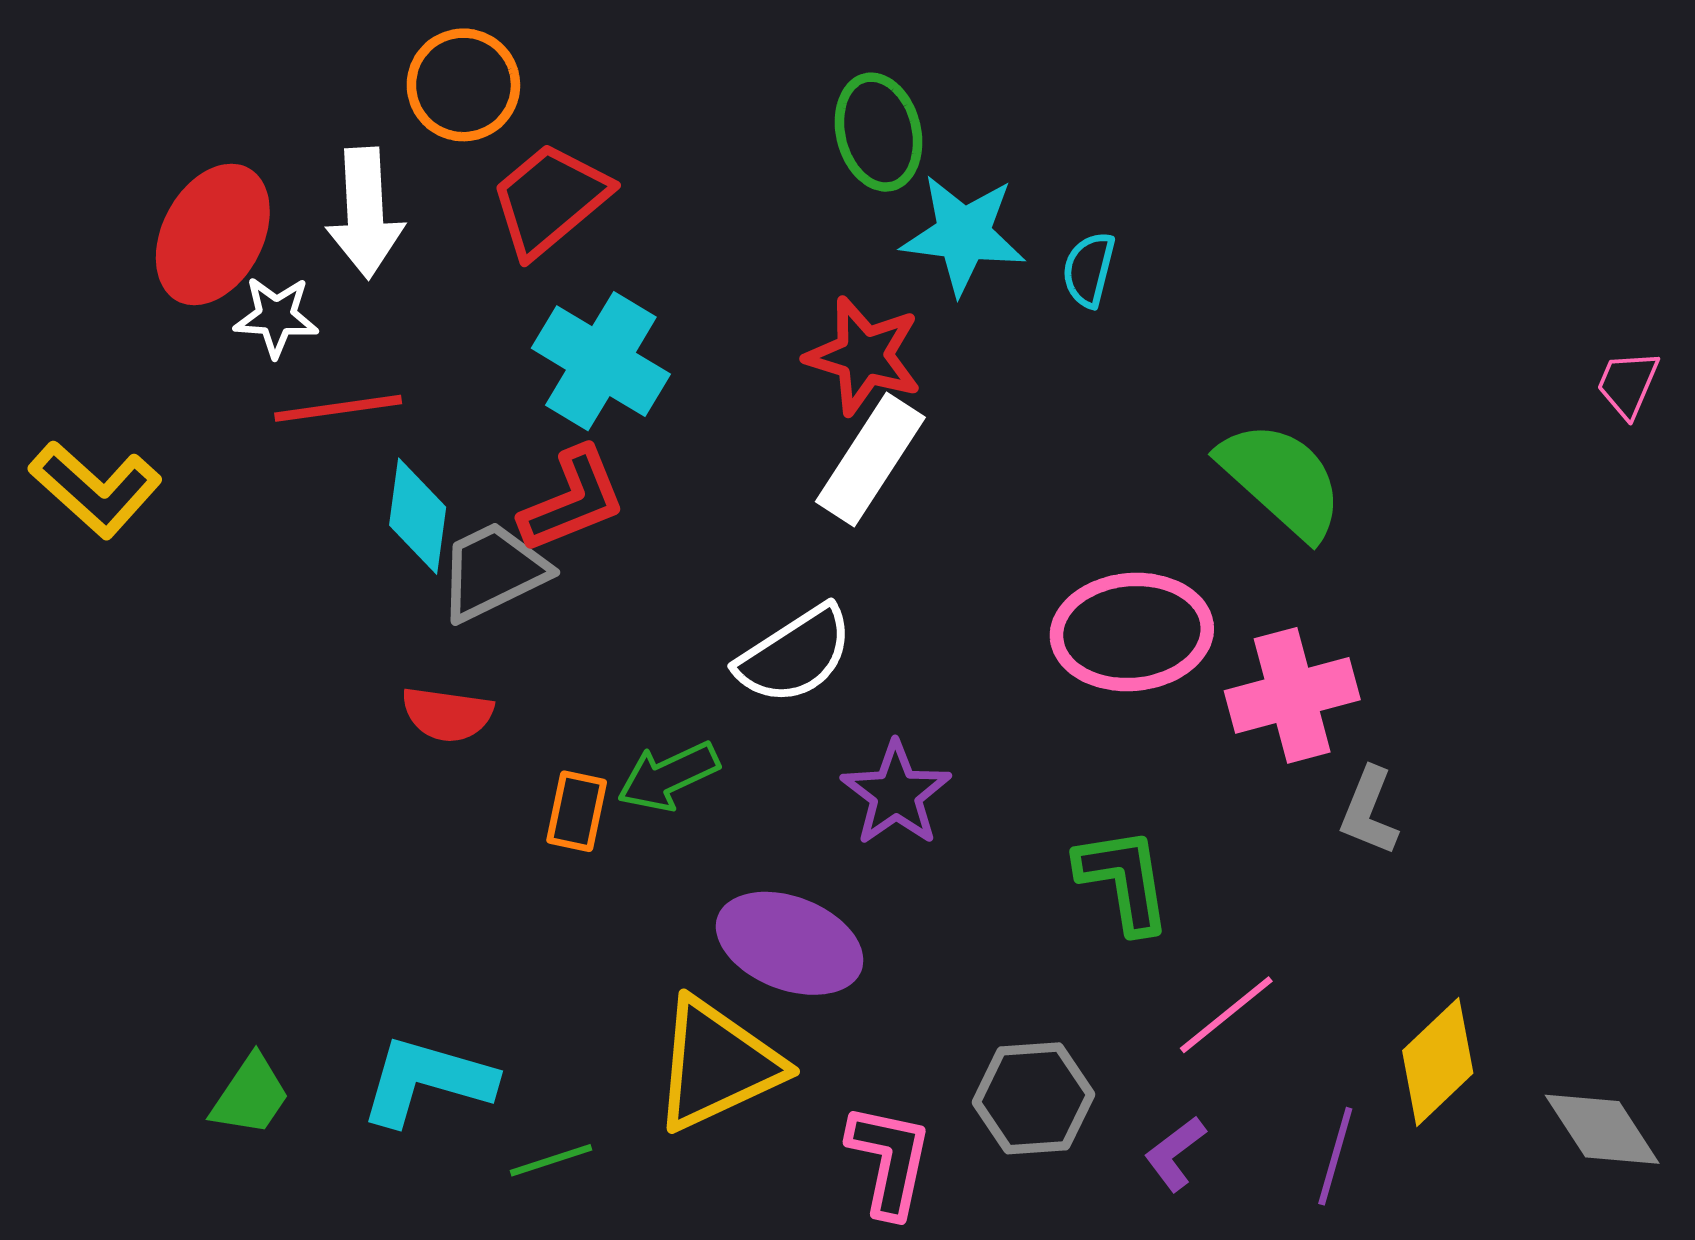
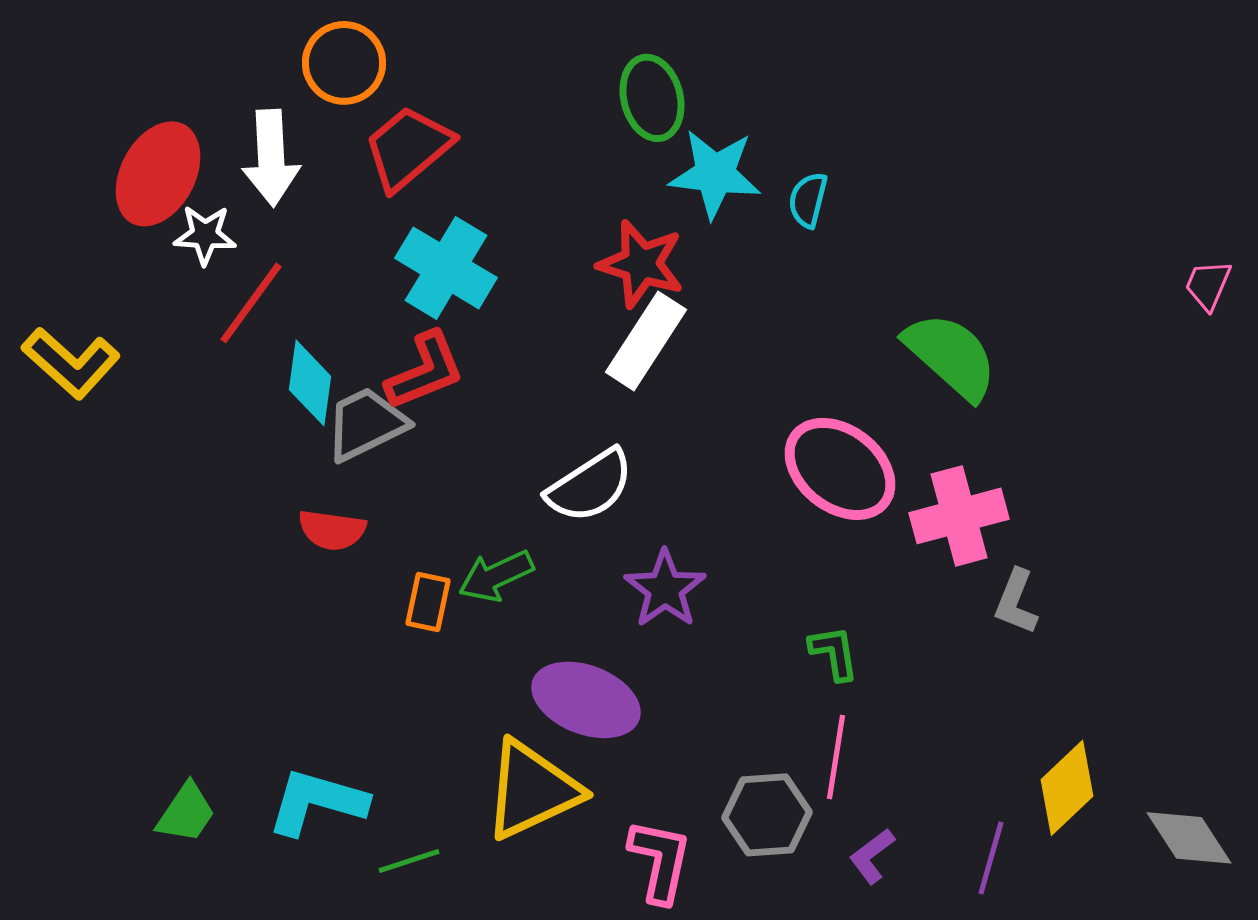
red line: (338, 408) -> (251, 303), turned -46
pink ellipse: (1132, 632) -> (840, 469), turned 43
green L-shape: (1124, 880) -> (834, 653), size x0.7
pink line: (1226, 1015) -> (836, 757), moved, turned -42

